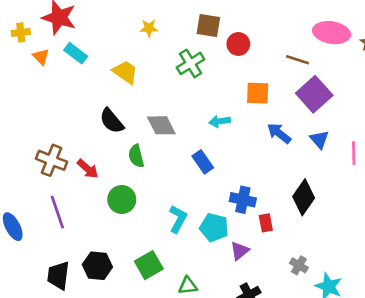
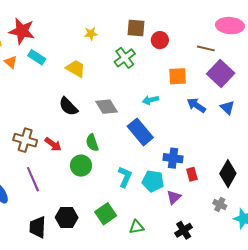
green semicircle: (136, 156) -> (92, 143), moved
blue rectangle: (203, 162) -> (140, 132), size x1.5
black diamond: (304, 197) -> (228, 174), moved

